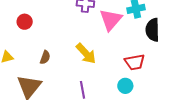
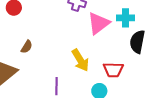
yellow arrow: (86, 54) -> (80, 60), moved

